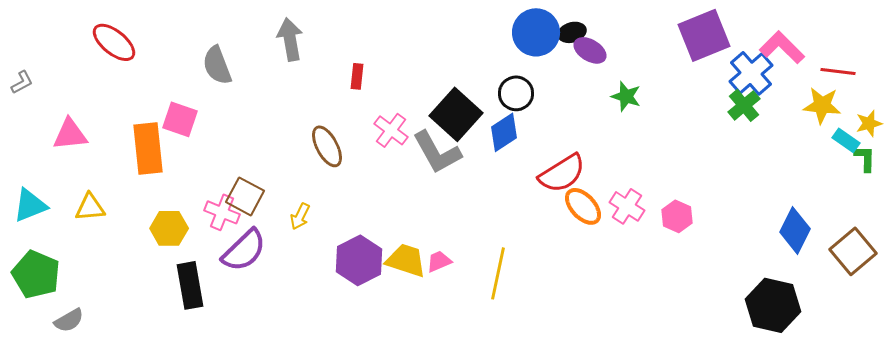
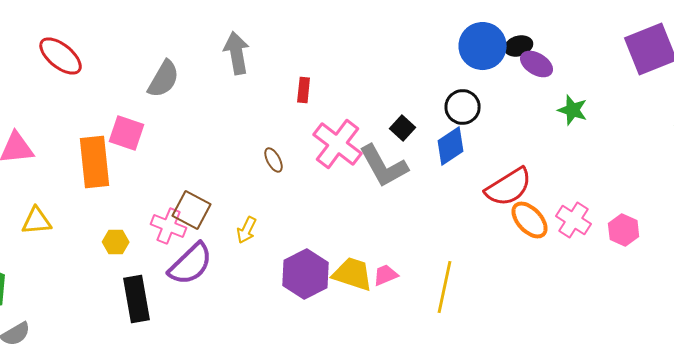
gray semicircle: (217, 65) -> (164, 79), turned -129
black square: (456, 114) -> (403, 128), size x0.5
pink cross: (391, 130) -> (338, 144), size x1.4
brown ellipse: (327, 146) -> (274, 160), size x0.6
yellow hexagon: (169, 228) -> (116, 242), size x0.7

